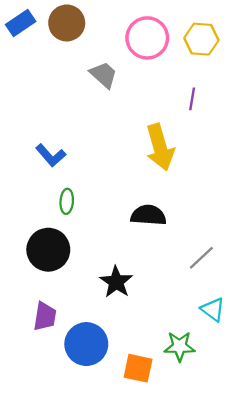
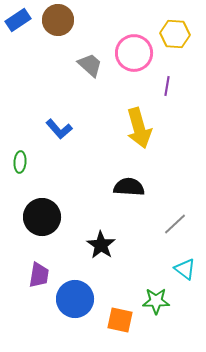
pink circle: (147, 38) -> (134, 53), moved
blue L-shape: (51, 155) -> (59, 129), moved
green ellipse: (67, 201) -> (20, 162), moved

